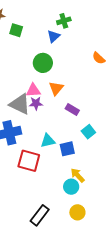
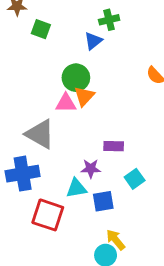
orange triangle: (56, 88) -> (84, 96), moved
pink triangle: (33, 90) -> (66, 103), moved
purple star: (36, 103) -> (91, 169), moved
purple rectangle: (72, 109) -> (114, 146), turned -32

